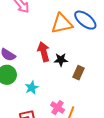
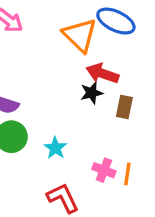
orange triangle: (62, 24) -> (80, 35), turned -50
red arrow: (44, 52) -> (102, 73), moved, turned -42

